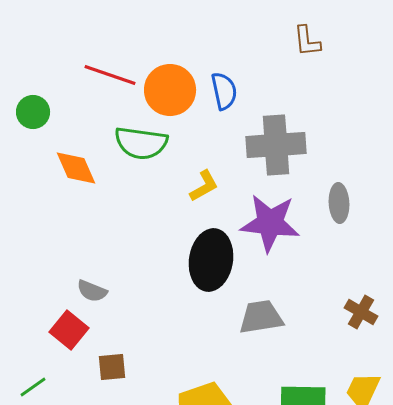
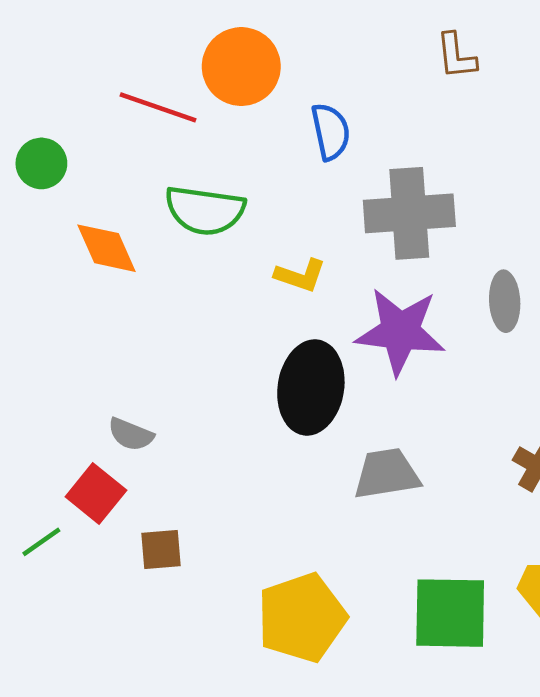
orange circle: (170, 90) -> (241, 67), moved
yellow L-shape: (204, 186) -> (300, 275), turned 48
green line: (33, 387) -> (41, 542), moved

